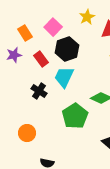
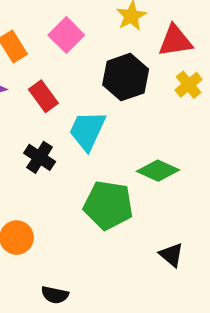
black hexagon: (67, 49) -> (126, 77), moved
green pentagon: (75, 116) -> (108, 205), turned -30

